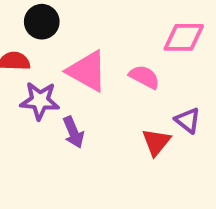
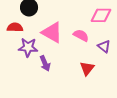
purple triangle: (188, 120) -> (104, 46), moved

